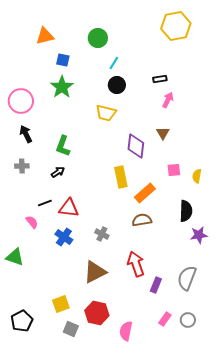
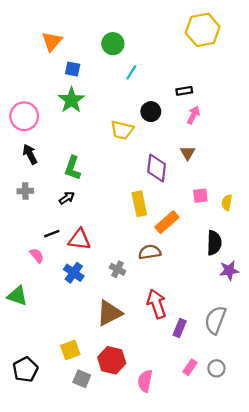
orange triangle: (45, 36) -> (52, 41), turned -36
black circle: (117, 85) -> (151, 112), moved
brown semicircle: (142, 220) -> (150, 252), moved

